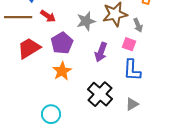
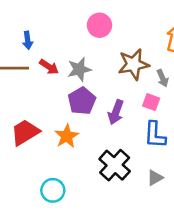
gray star: (86, 21) -> (79, 69), moved
purple pentagon: (62, 43) -> (82, 101), moved
red trapezoid: (29, 48) -> (25, 132), moved

